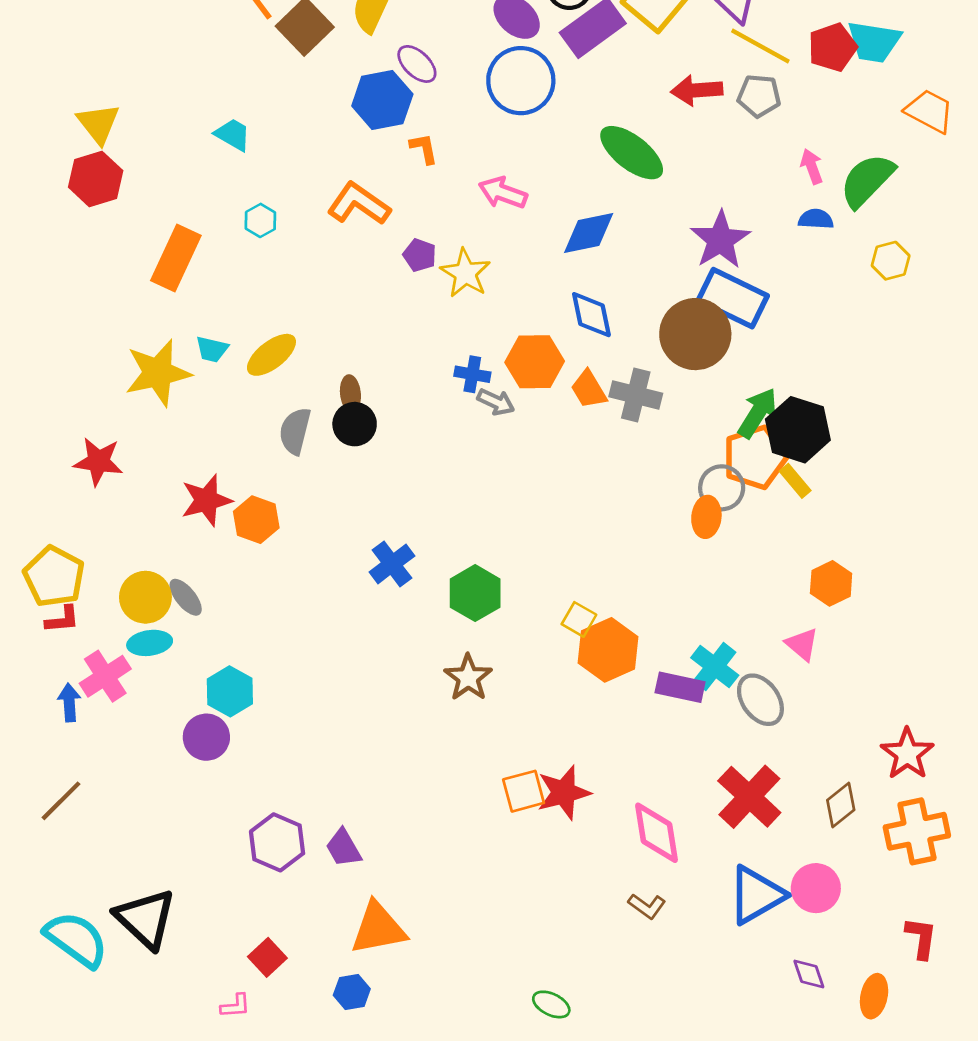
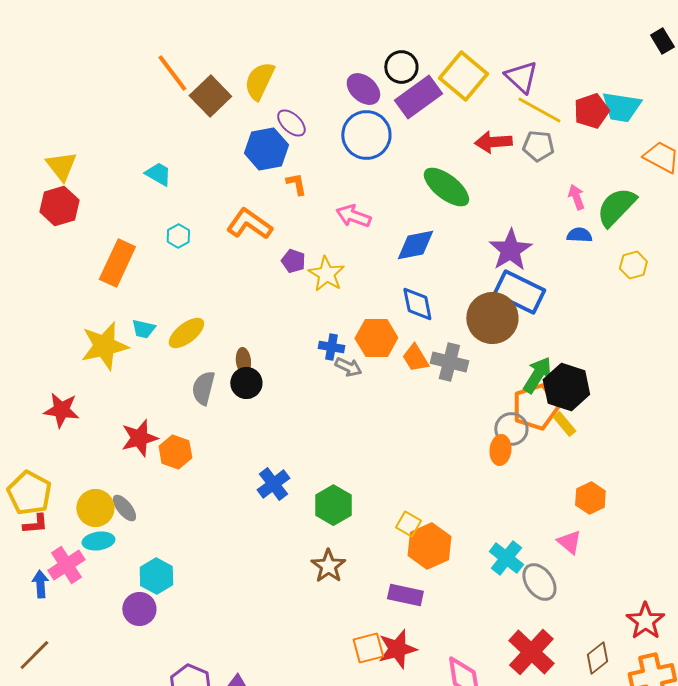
purple rectangle: (680, 687) -> (405, 595), moved

